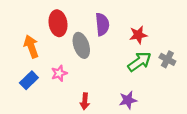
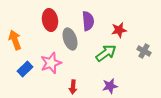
orange arrow: (31, 47) -> (15, 40), moved
green arrow: (139, 62) -> (106, 53), moved
pink star: (59, 73) -> (51, 63), size x1.5

